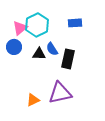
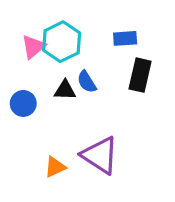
blue circle: (14, 47) -> (23, 103), moved
black rectangle: (68, 59) -> (140, 75), moved
purple triangle: (60, 93) -> (100, 155), turned 45

